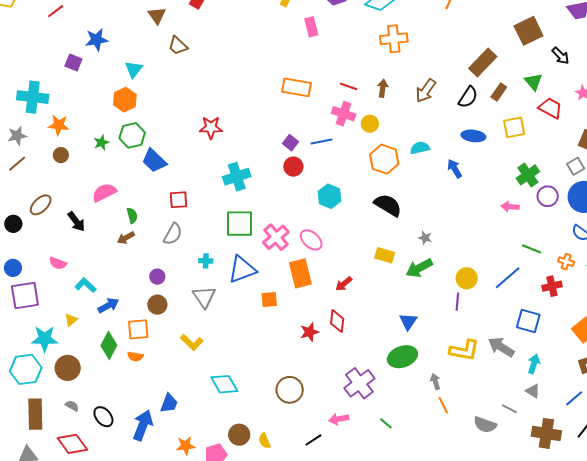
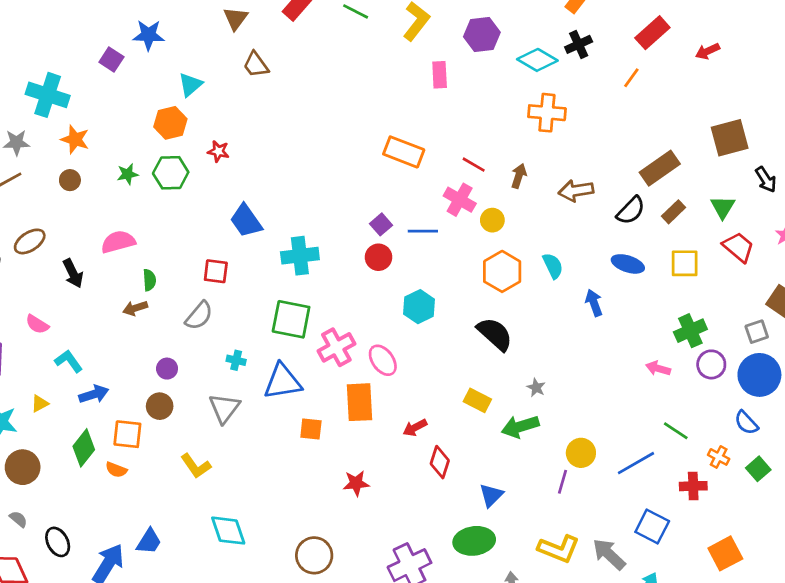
brown arrow: (426, 91) -> (576, 191), turned 35
red star: (211, 128) -> (218, 151), moved, size x0.7
cyan semicircle: (420, 148) -> (553, 266), turned 66
blue trapezoid: (154, 161) -> (246, 221), moved
red diamond: (337, 321) -> (440, 462), moved

